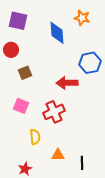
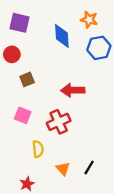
blue hexagon: (90, 63) -> (99, 48), moved
orange triangle: (58, 155) -> (63, 169), turned 48
black line: (82, 163) -> (89, 168), moved, turned 32

